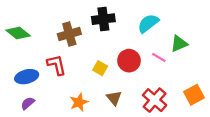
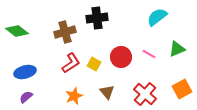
cyan semicircle: (148, 23) -> (157, 17), moved
green triangle: (179, 44) -> (177, 49), moved
red L-shape: (56, 65) -> (71, 63), moved, turned 70

